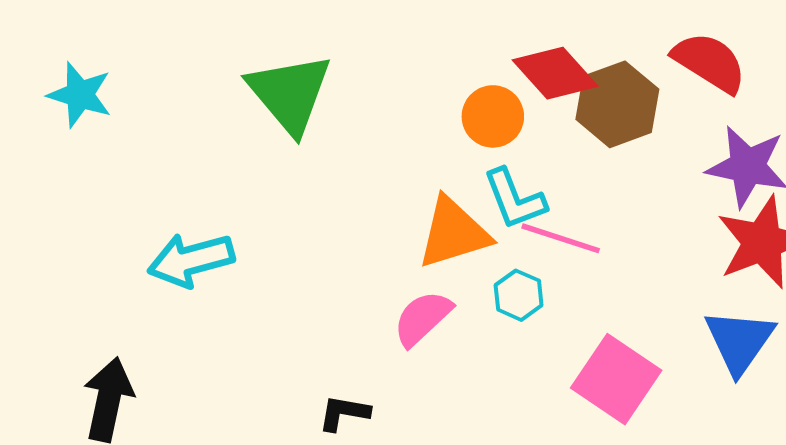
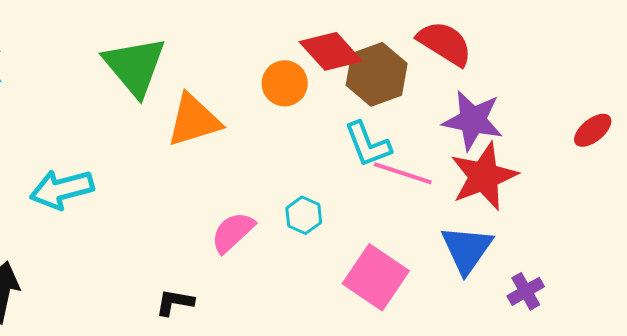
cyan L-shape: (515, 199) -> (368, 144), moved
orange triangle: (454, 233) -> (194, 120), moved
pink line: (561, 238) -> (403, 173), moved

